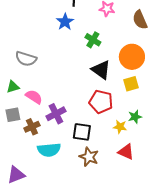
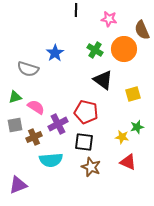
blue star: (65, 22) -> (55, 53), moved
orange circle: (132, 57) -> (124, 49), moved
red pentagon: (101, 102) -> (86, 112), moved

